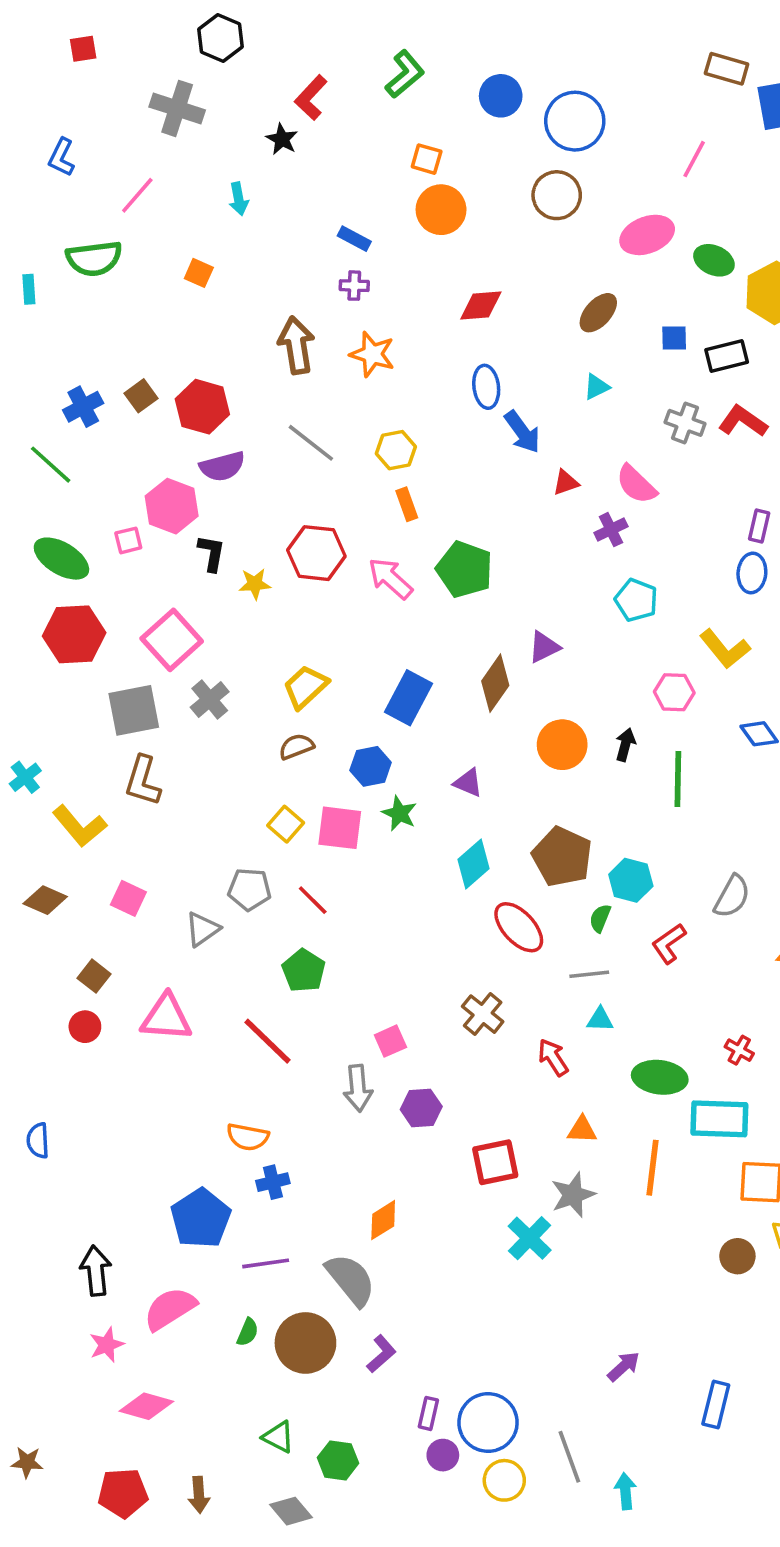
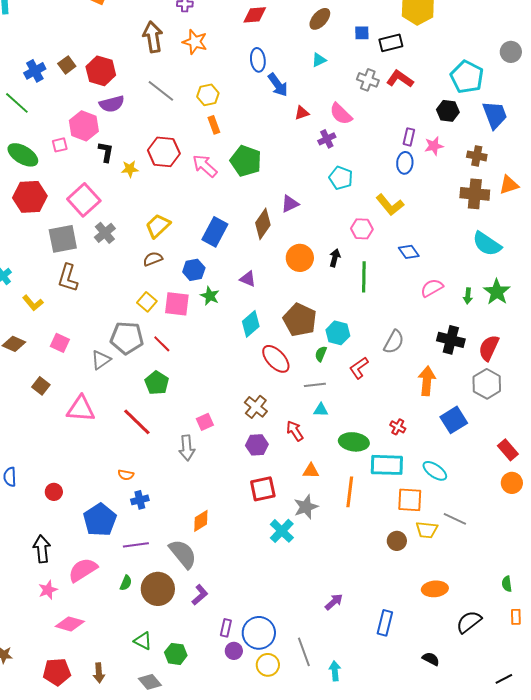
yellow L-shape: (80, 826) -> (33, 303), size x0.7
gray pentagon: (249, 889) -> (127, 338), size x1.4
red circle: (85, 1027) -> (54, 492), moved
purple hexagon: (421, 1108) -> (257, 445), moved
orange semicircle: (248, 1137) -> (126, 475), size x0.7

